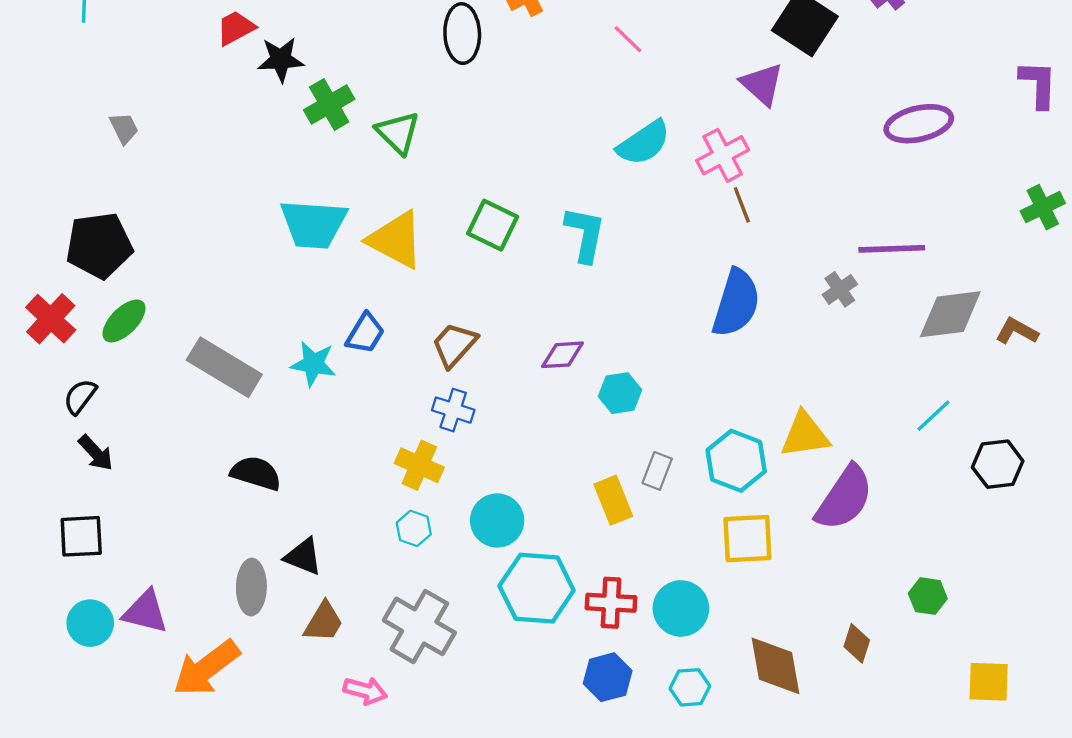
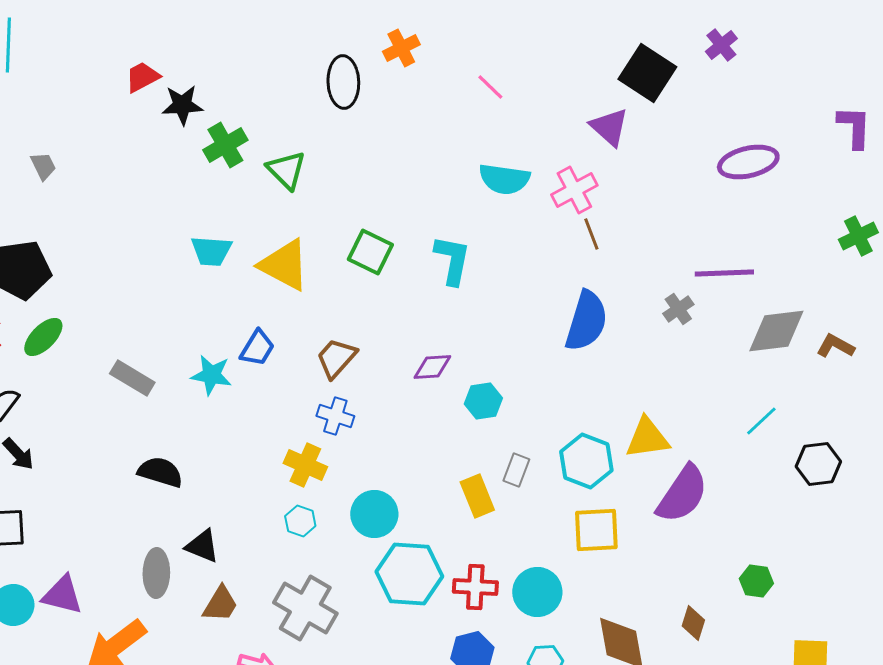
cyan semicircle: (644, 143) -> (504, 179), turned 42
cyan trapezoid: (313, 224) -> (211, 251), size x0.7
gray rectangle: (224, 367) -> (132, 378), size x0.7

